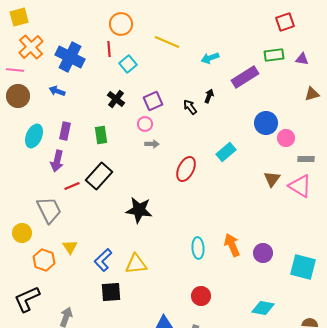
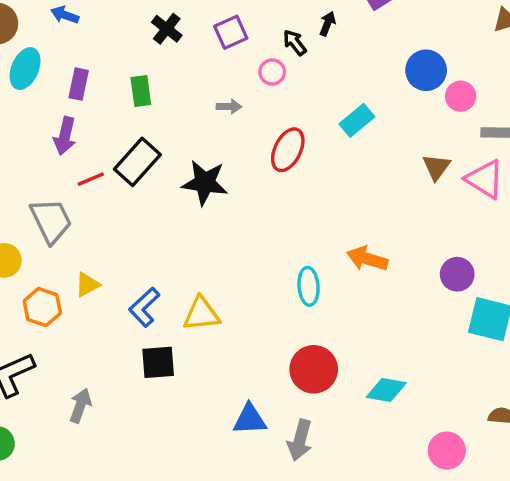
pink circle: (145, 124) -> (272, 72), moved
cyan ellipse: (34, 136) -> (25, 69), moved
black star: (139, 210) -> (205, 183), moved
orange arrow: (232, 245) -> (367, 259), moved, turned -50
yellow triangle: (70, 247) -> (87, 285), turned 35
purple circle: (263, 253) -> (457, 274), moved
red circle: (201, 296) -> (314, 369), size x1.4
cyan diamond: (263, 308) -> (386, 390), moved

